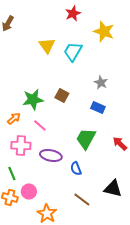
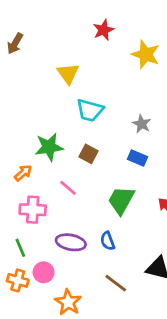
cyan trapezoid: (73, 52) -> (90, 110), moved, turned -105
brown square: (62, 96) -> (88, 154), moved
pink line: (40, 126) -> (68, 188), moved
purple ellipse: (51, 156) -> (71, 242), moved

